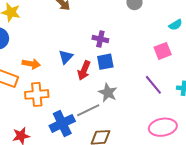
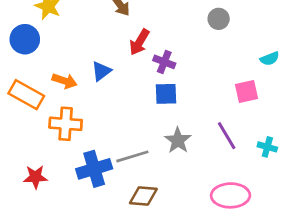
blue triangle: (66, 57) -> (101, 71), moved
red arrow: (84, 70) -> (139, 42), moved
gray star: (108, 93) -> (178, 140), moved

